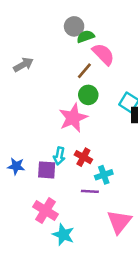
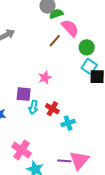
green circle: (88, 95) -> (87, 47), moved
pink star: (73, 118) -> (45, 78), size x0.6
purple square: (47, 170) -> (24, 94), moved
purple line: (90, 191) -> (64, 161), moved

